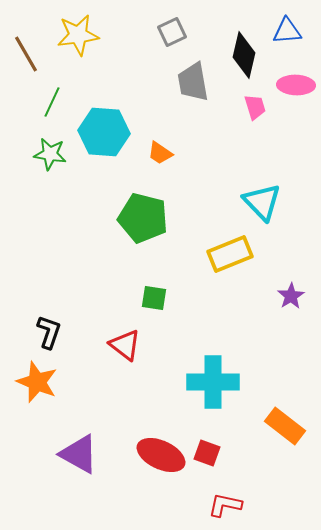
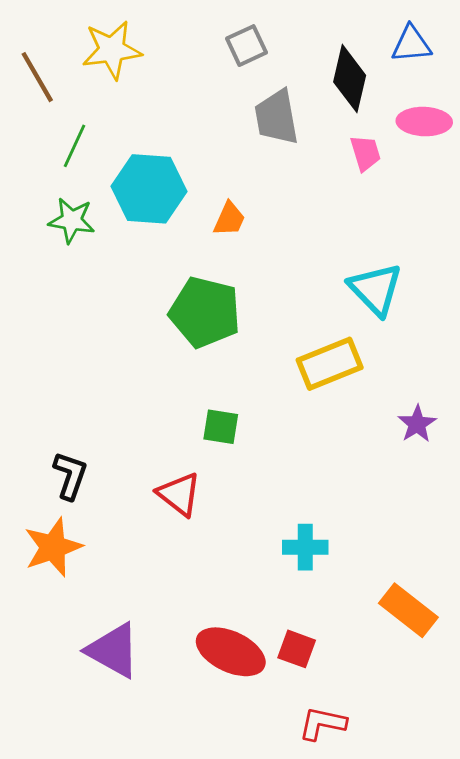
orange trapezoid: (160, 153) -> (229, 219), turned -100
orange star: (37, 382) -> (53, 547), turned 30
cyan cross: (213, 382) -> (305, 547), size x0.6

